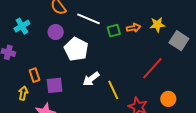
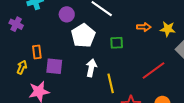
green square: (114, 31) -> (117, 43), moved
white arrow: (91, 79) -> (91, 68), turned 126

